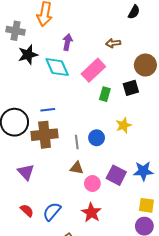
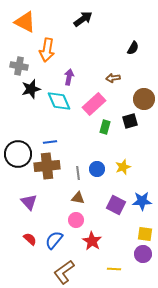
yellow star: (124, 125) -> (123, 167), moved
pink circle: (92, 183) -> (76, 220), moved

